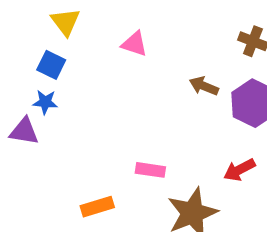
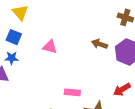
pink triangle: (134, 44) -> (50, 47), moved

